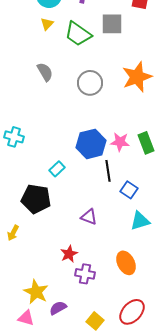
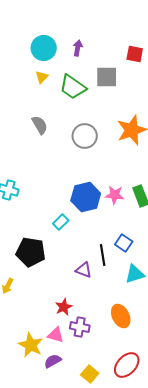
cyan rectangle: (57, 169) -> (61, 222), moved
black line: (108, 171) -> (103, 255), moved
pink triangle: (26, 318) -> (56, 335), moved

